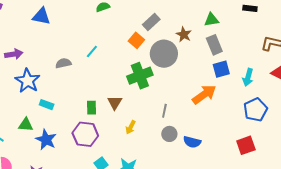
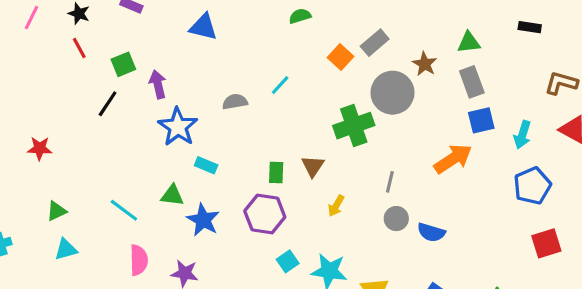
orange square: (136, 40) -> (341, 57), moved
purple arrow: (14, 54) -> (158, 84), turned -96
red square: (246, 145) -> (546, 243), moved

